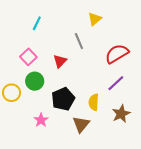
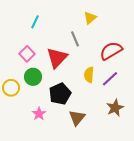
red triangle: (60, 61) -> (57, 58), size x1.6
yellow semicircle: (94, 102) -> (89, 75), moved

